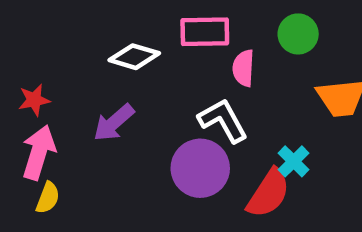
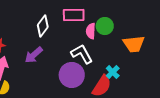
green circle: (298, 34) -> (105, 26), moved
white diamond: (134, 57) -> (43, 26), turned -70

